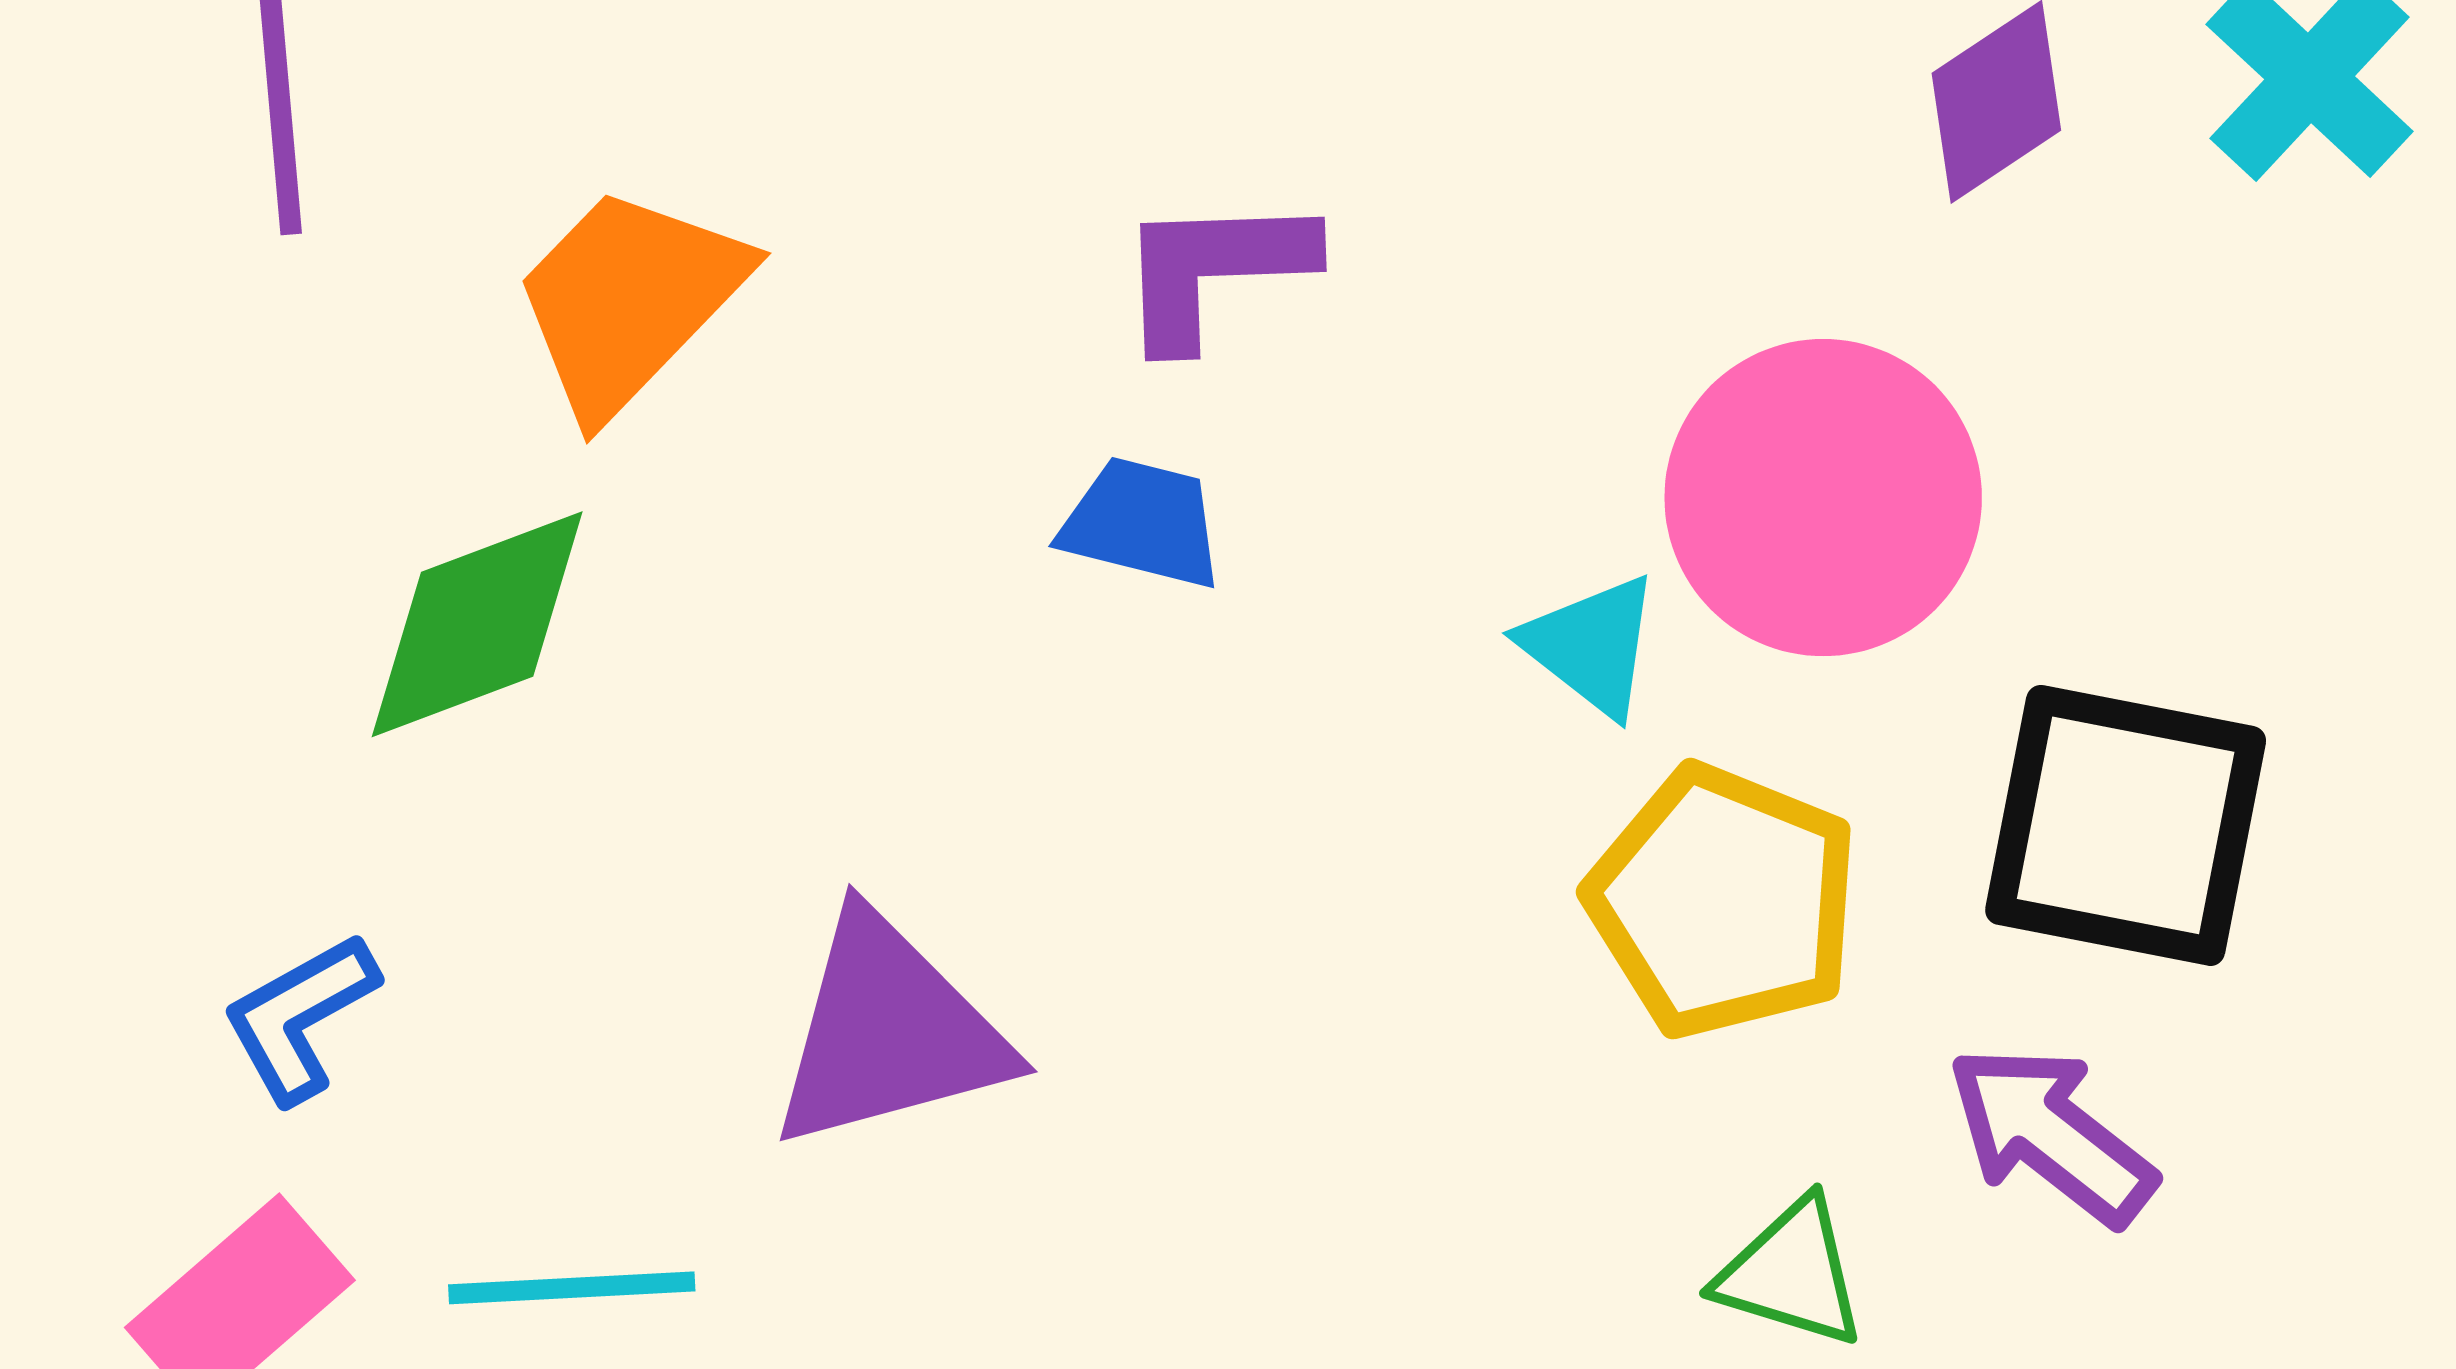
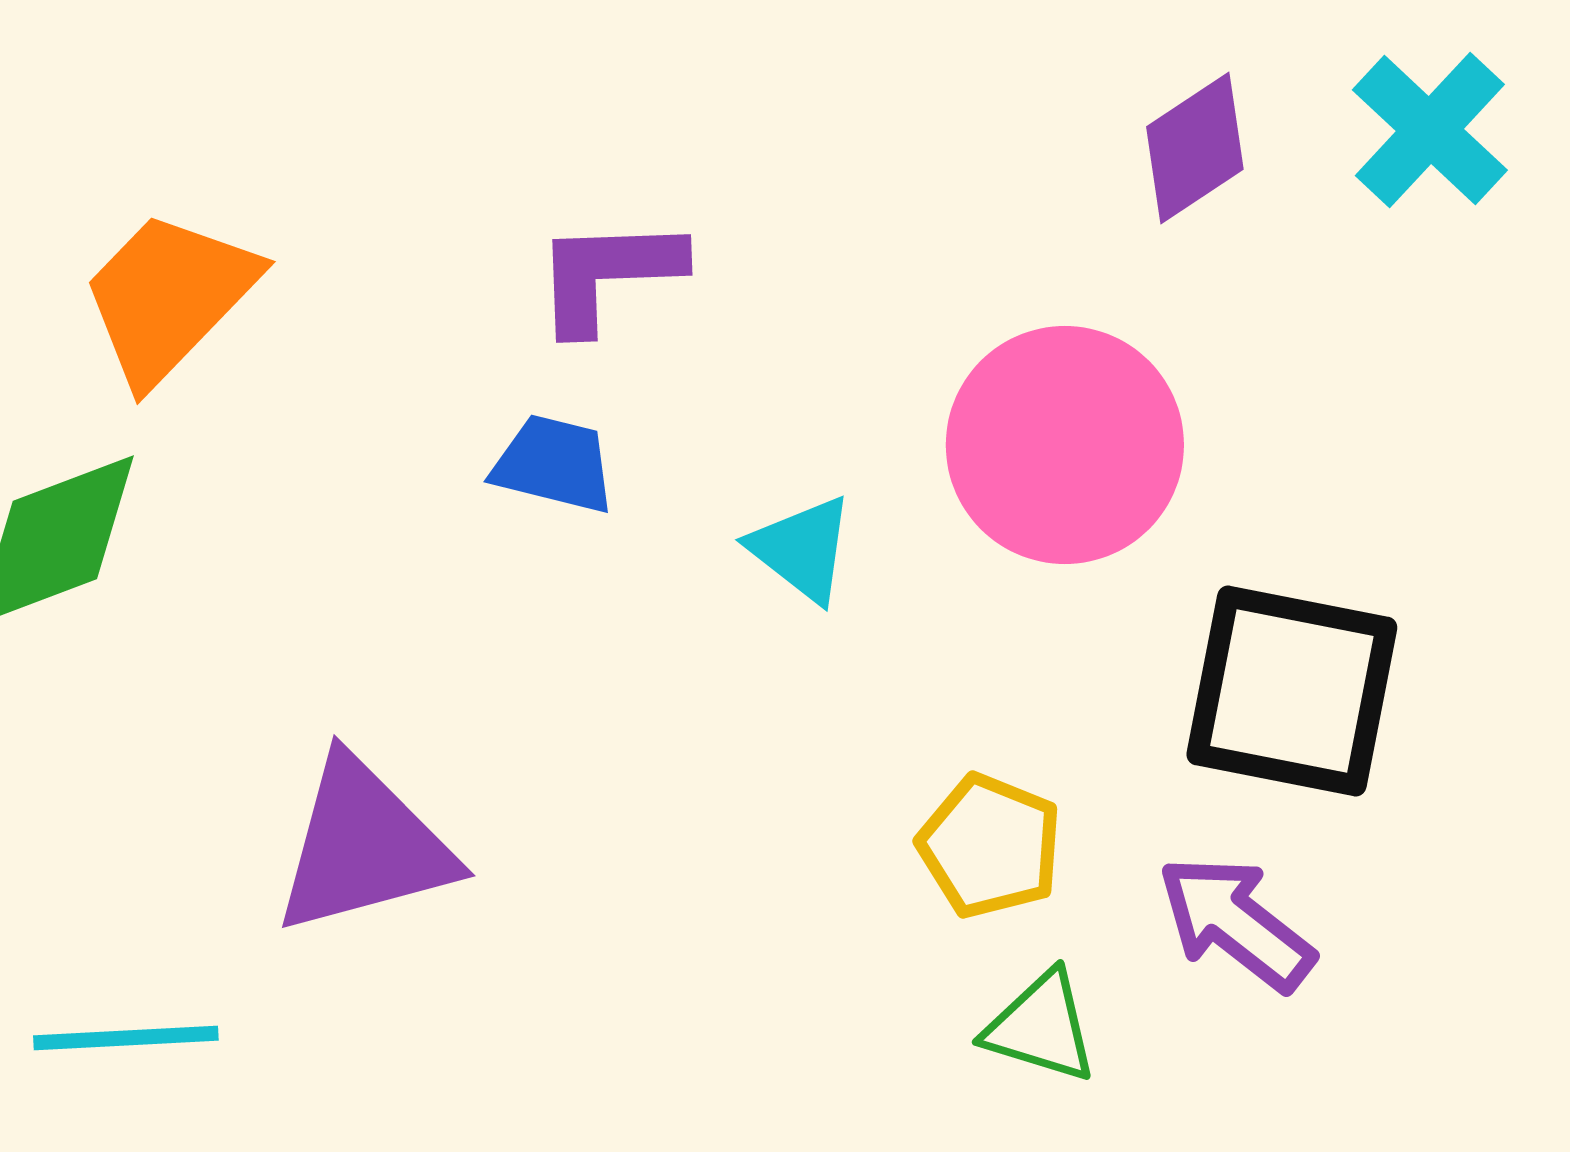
cyan triangle: (1591, 646) -> (802, 549), moved
yellow pentagon: (1723, 901) -> (990, 846), moved, size x0.7

